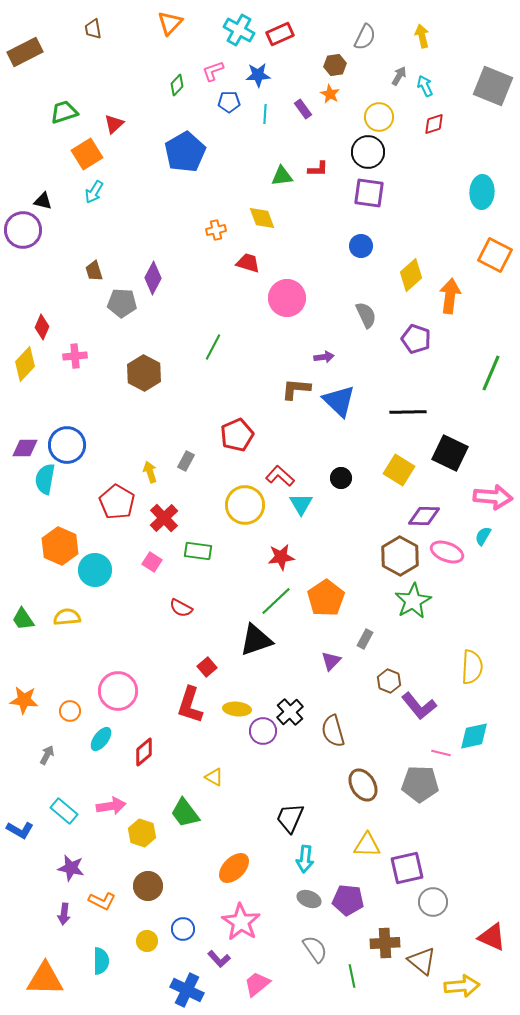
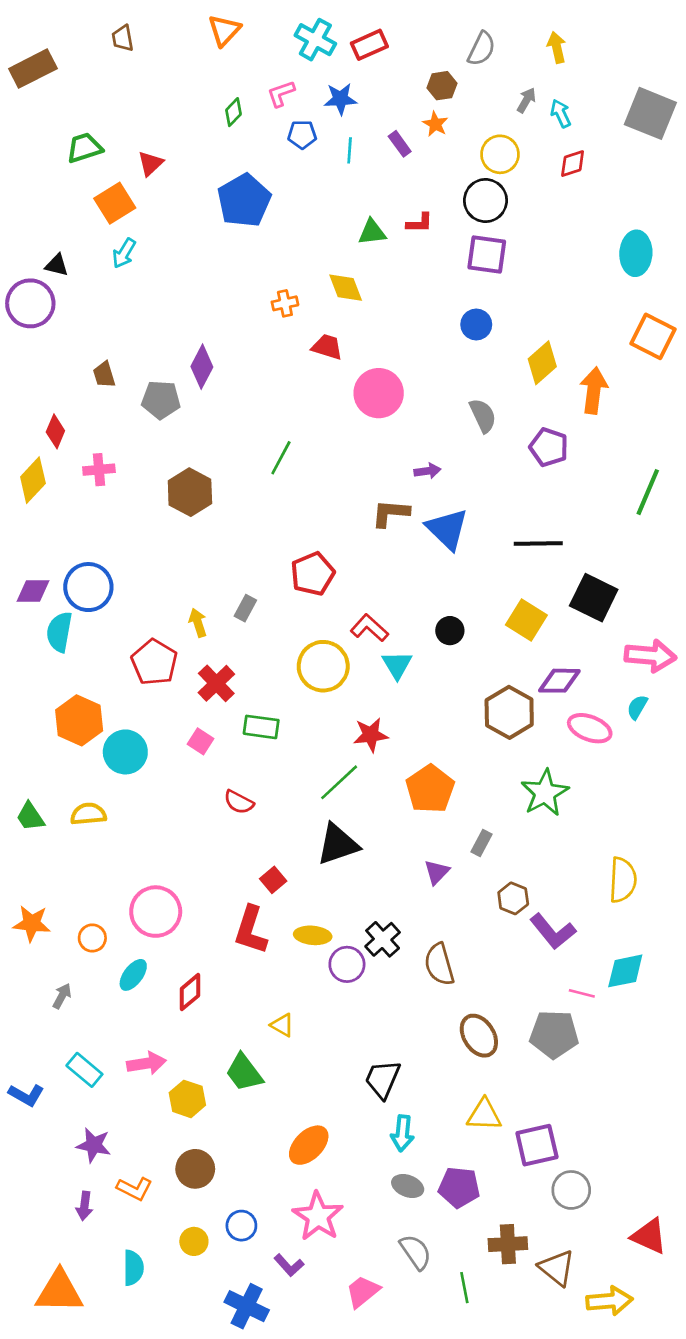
brown trapezoid: (94, 271) -> (104, 375), moved
brown hexagon: (400, 556) -> (509, 712), moved
green line: (276, 601) -> (339, 782), moved
pink trapezoid: (257, 984) -> (363, 1292), moved

